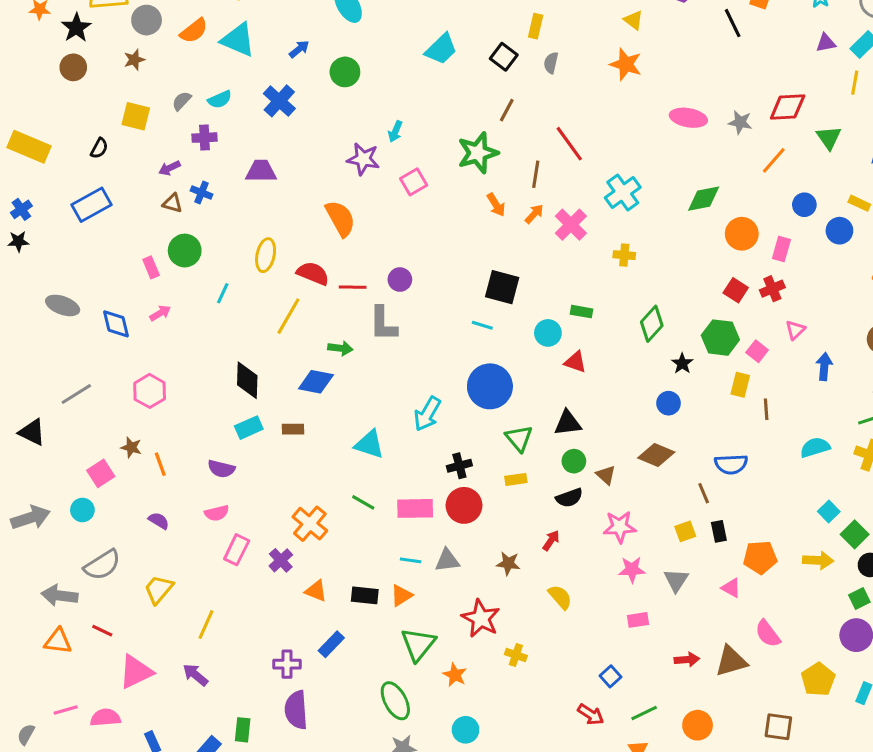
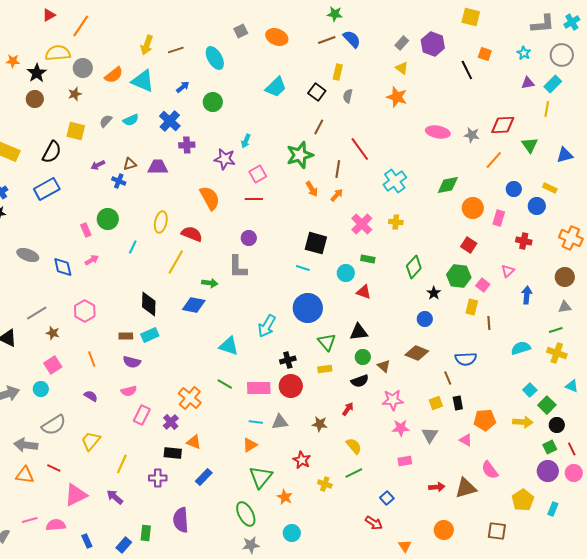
purple cross: (205, 138) -> (187, 145), moved
black semicircle: (99, 148) -> (52, 152), size x1.6
brown triangle: (172, 203) -> (130, 164), moved, turned -32
pink cross: (571, 225) -> (362, 224), moved
red line: (353, 287) -> (254, 199), moved
red cross: (772, 289) -> (524, 241), moved, turned 35
brown rectangle: (293, 429) -> (126, 336), moved
brown star: (131, 447) -> (53, 333), moved
black rectangle: (365, 595) -> (173, 453), moved
red star: (481, 618) -> (302, 460), size x0.7
purple cross: (287, 664) -> (158, 478), moved
green line: (644, 713) -> (354, 473), moved

